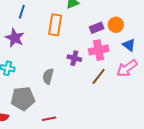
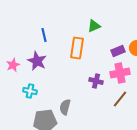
blue line: (22, 12) -> (44, 35), turned -32
gray semicircle: (48, 76) -> (65, 107), moved

